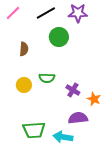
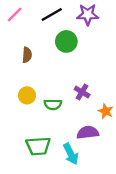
green semicircle: (47, 78) -> (53, 104), moved
purple cross: (73, 90) -> (82, 92), moved
cyan arrow: (63, 137) -> (71, 154), turned -126

